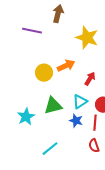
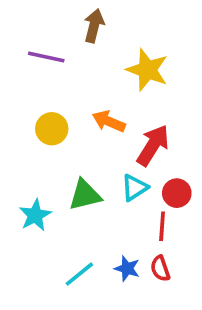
orange arrow: (66, 66) -> (109, 121), turned -132
yellow circle: (44, 73) -> (52, 129), moved
red arrow: (90, 79) -> (153, 145), size x1.6
blue star: (76, 121) -> (127, 269), moved

